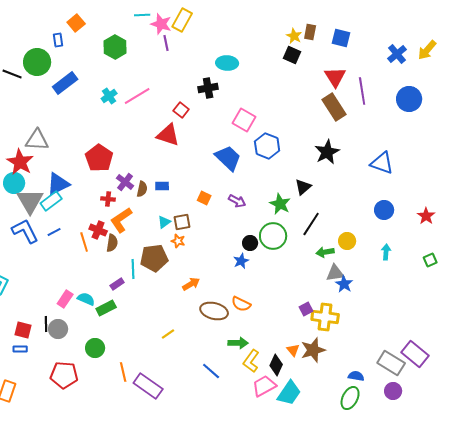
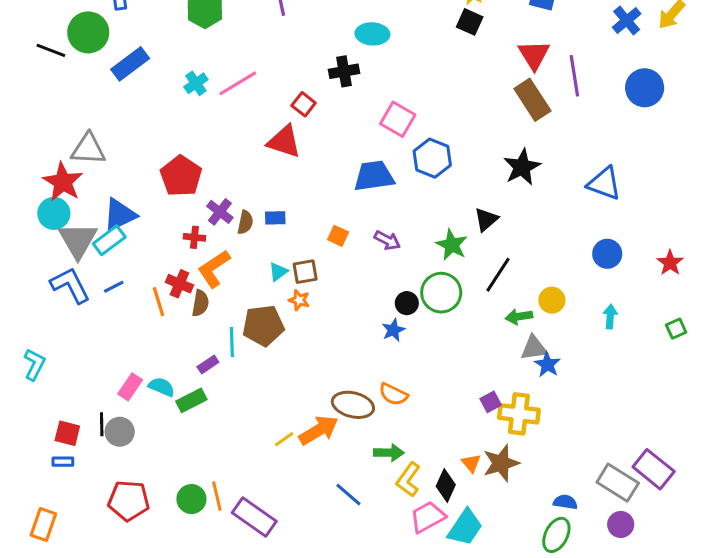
blue trapezoid: (228, 158) -> (374, 176), turned -52
orange arrow: (191, 284) -> (319, 430), moved, size x1.5
green circle: (95, 348) -> (191, 499), moved

